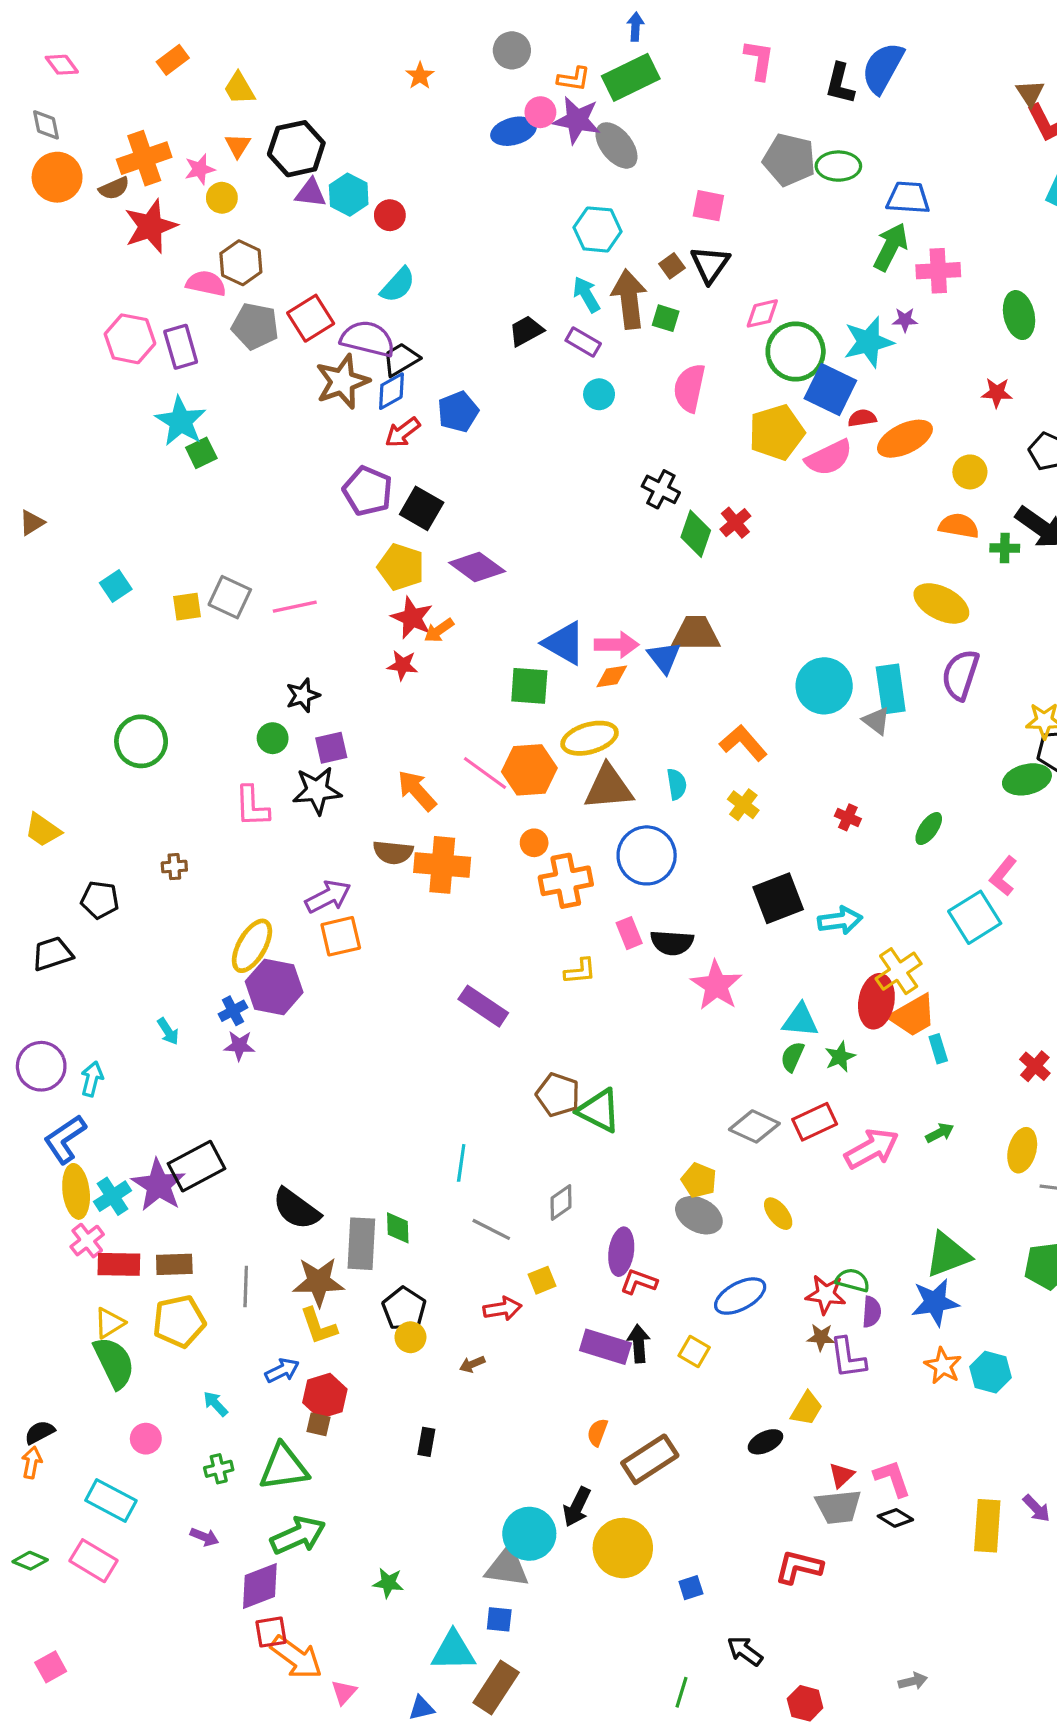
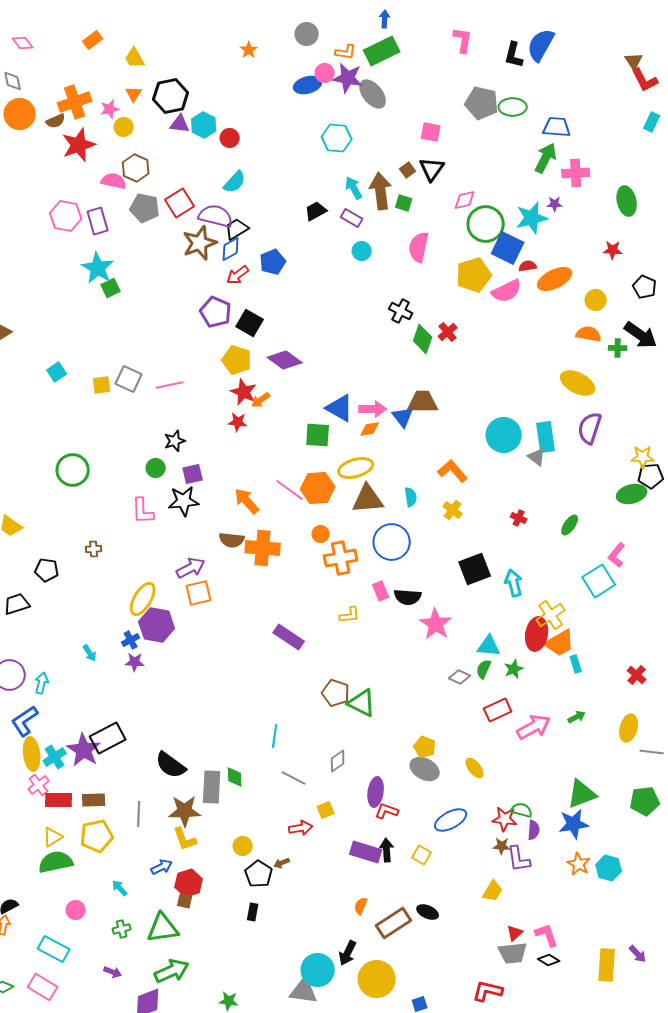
cyan hexagon: (597, 229) -> (337, 138), moved
cyan arrow: (840, 920) -> (514, 583), turned -96
gray diamond: (754, 1126) -> (460, 677), moved, size x0.7
black pentagon: (404, 1309) -> (259, 874), moved
green semicircle: (114, 1363) -> (56, 862), turned -76
black ellipse: (765, 1442) -> (428, 912), moved, turned 50

